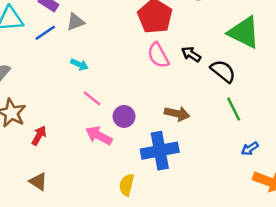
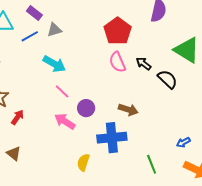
cyan arrow: (79, 65) -> (54, 64), size x1.6
green line: (234, 109) -> (152, 164), moved

